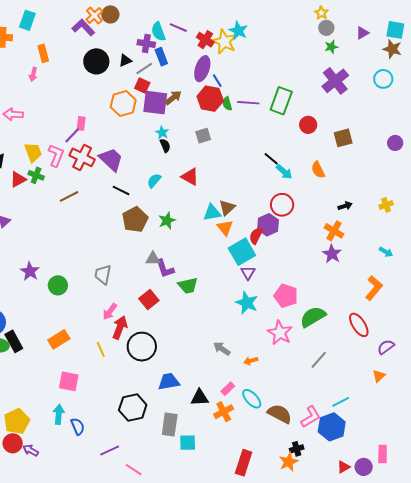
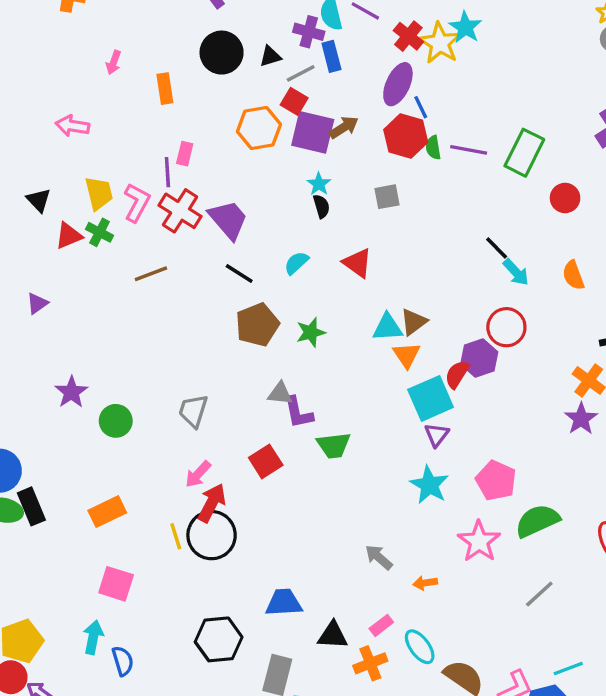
orange rectangle: (43, 53) -> (165, 89), moved
purple line: (72, 135) -> (167, 172), turned -54
black circle: (142, 347) -> (212, 535), moved

